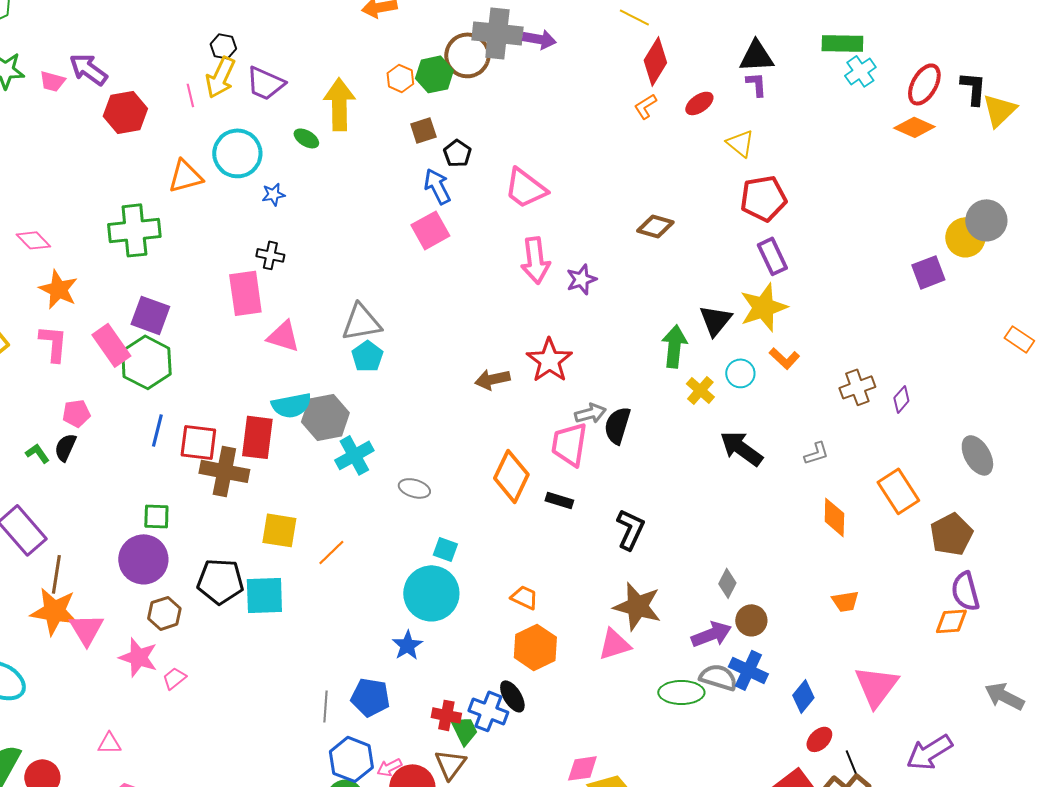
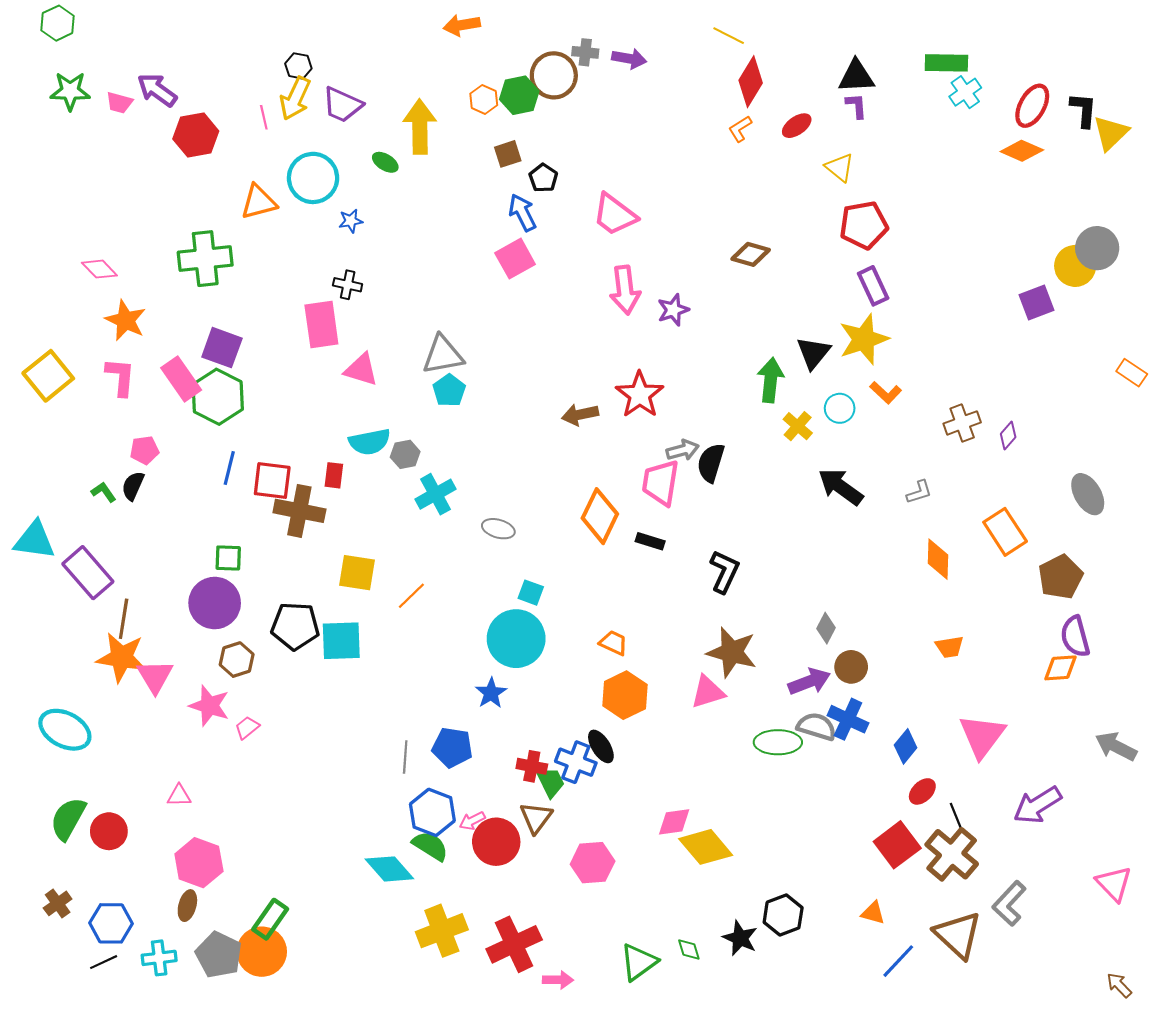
gray cross: (497, 33) -> (585, 52), size x0.5
gray hexagon: (325, 417) -> (405, 454), size x0.6
red rectangle: (257, 437) -> (334, 475), size x0.6

